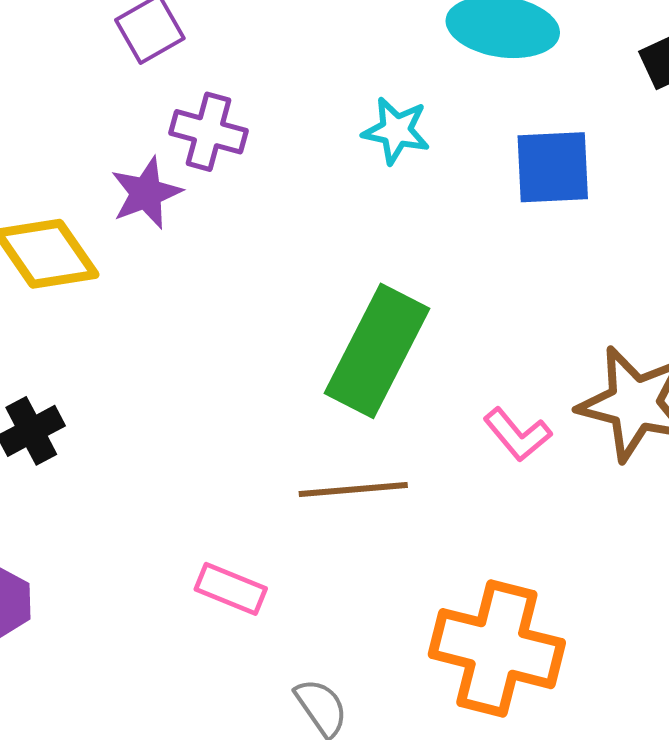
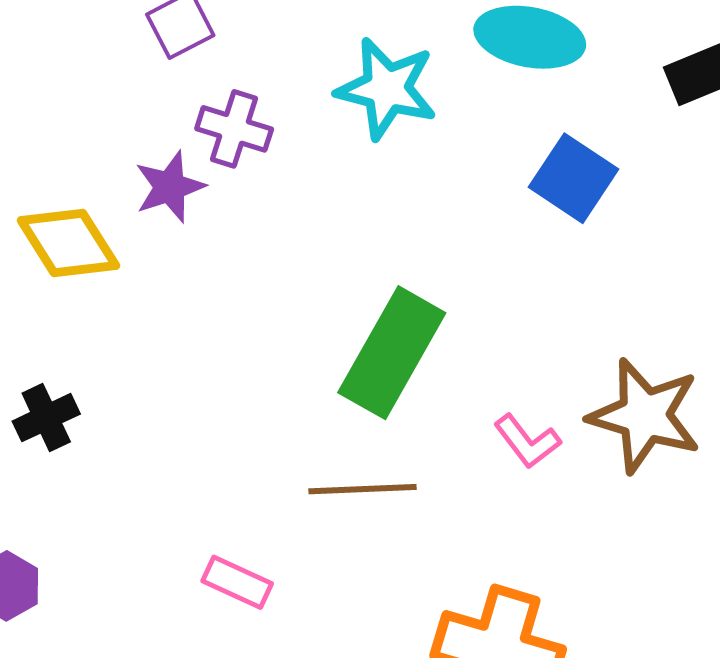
cyan star: (396, 131) -> (387, 89), moved, size x1.5
blue square: (553, 167) -> (573, 178), turned 34

